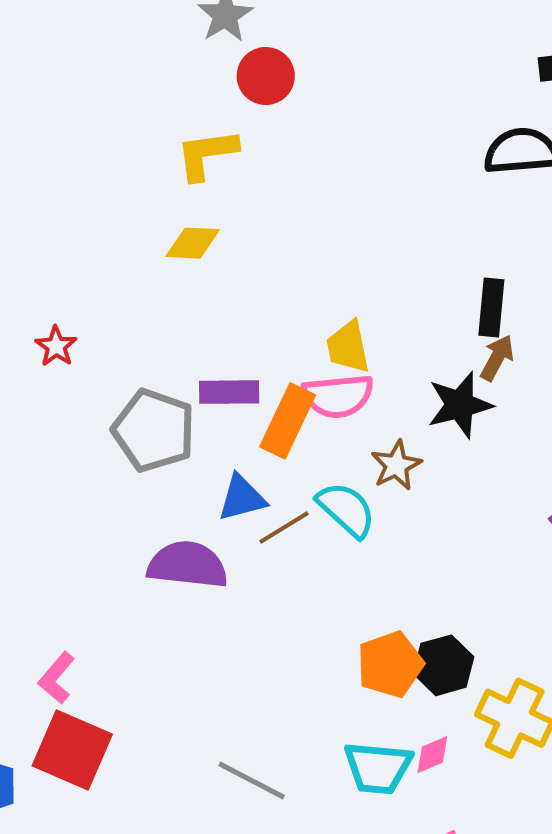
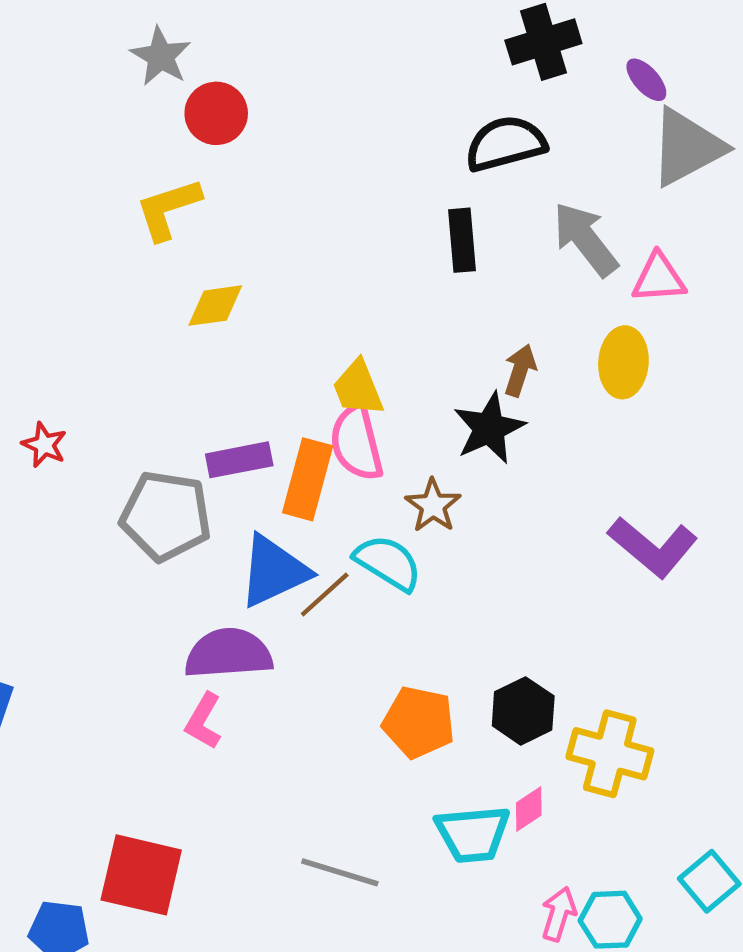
yellow diamond: (193, 243) -> (215, 306), moved
black rectangle: (491, 307) -> (462, 240), moved
pink semicircle: (338, 396) -> (357, 443), turned 92
blue triangle: (242, 498) -> (274, 571), size x1.4
orange pentagon: (390, 664) -> (419, 722), moved, turned -30
pink L-shape: (57, 678) -> (204, 721), moved

